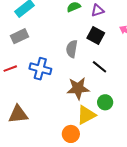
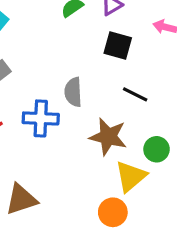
gray semicircle: (72, 49) -> (73, 92), moved
brown star: (78, 88) -> (108, 137), turned 30

